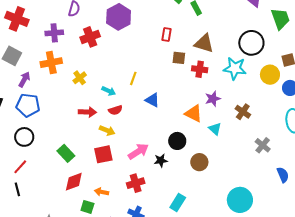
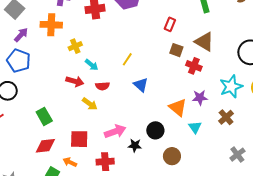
cyan star: (235, 68) -> (231, 87), moved, turned 30
cyan arrow: (109, 91) -> (92, 65), moved
red square: (103, 154) -> (79, 139), moved

